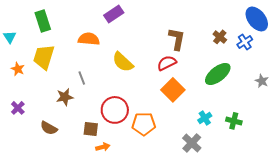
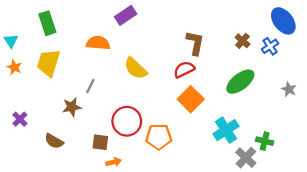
orange star: (18, 69) -> (14, 67), moved
gray line: (82, 78) -> (90, 86), turned 48
cyan cross: (205, 118) -> (226, 130), size x1.6
green cross: (234, 121) -> (265, 141), moved
gray cross: (192, 143) -> (246, 158), moved

